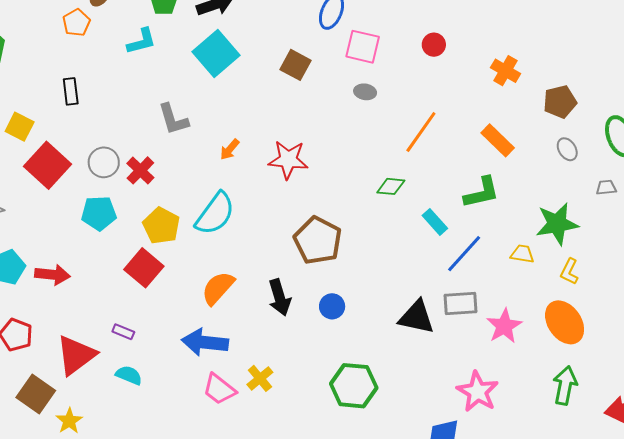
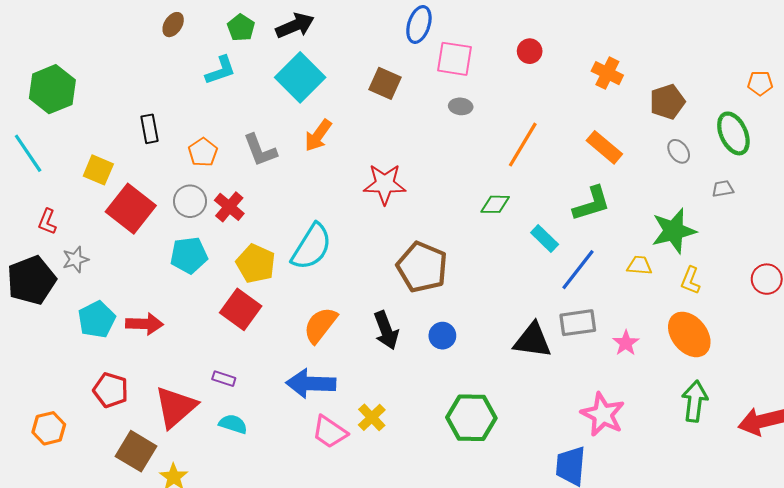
orange pentagon: (77, 23) -> (203, 152), moved
orange arrow: (230, 149) -> (318, 135), moved, size x1.4
pink star: (504, 326) -> (626, 343), size x0.7

